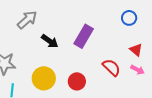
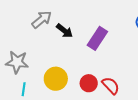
black arrow: (50, 41) -> (65, 31), moved
red semicircle: (111, 67) -> (111, 86), moved

